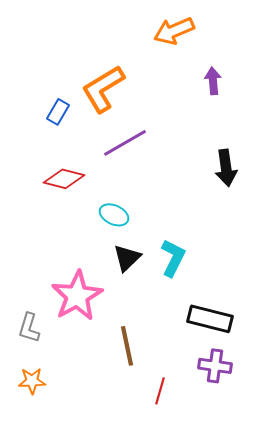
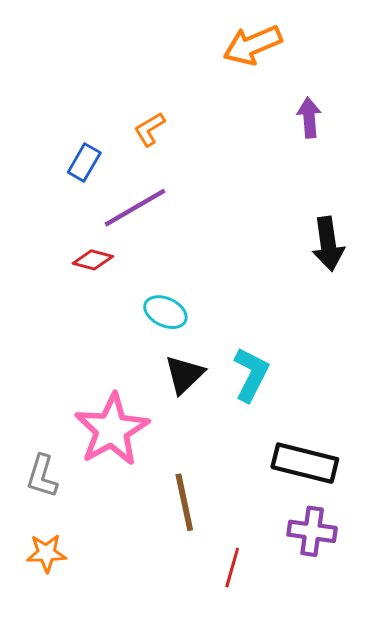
orange L-shape: (103, 89) -> (149, 129), size x0.5
purple line: (125, 143) -> (135, 208), moved
red diamond: (64, 179) -> (93, 260), size x0.7

